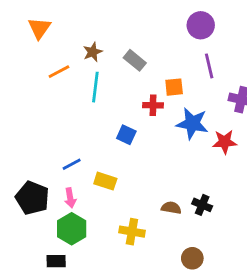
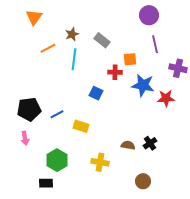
black pentagon: (32, 198) -> (29, 109), moved, turned -30
pink arrow: (70, 198) -> (25, 138), moved
black cross: (202, 205) -> (150, 143), turned 32

